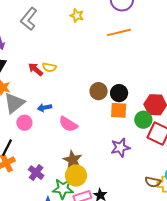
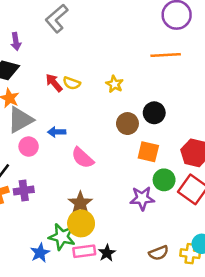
yellow star: (77, 16) -> (114, 84), moved
black circle: (119, 93) -> (154, 113), moved
green circle: (143, 120) -> (164, 180), moved
purple cross: (36, 173) -> (24, 191), moved, turned 35
brown semicircle: (153, 182) -> (159, 253), moved, turned -42

